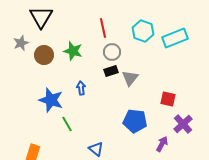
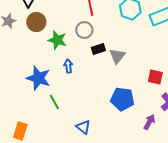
green star: (73, 51) -> (57, 40), moved
gray circle: (112, 52) -> (84, 30), moved
brown circle: (44, 55) -> (36, 22), moved

